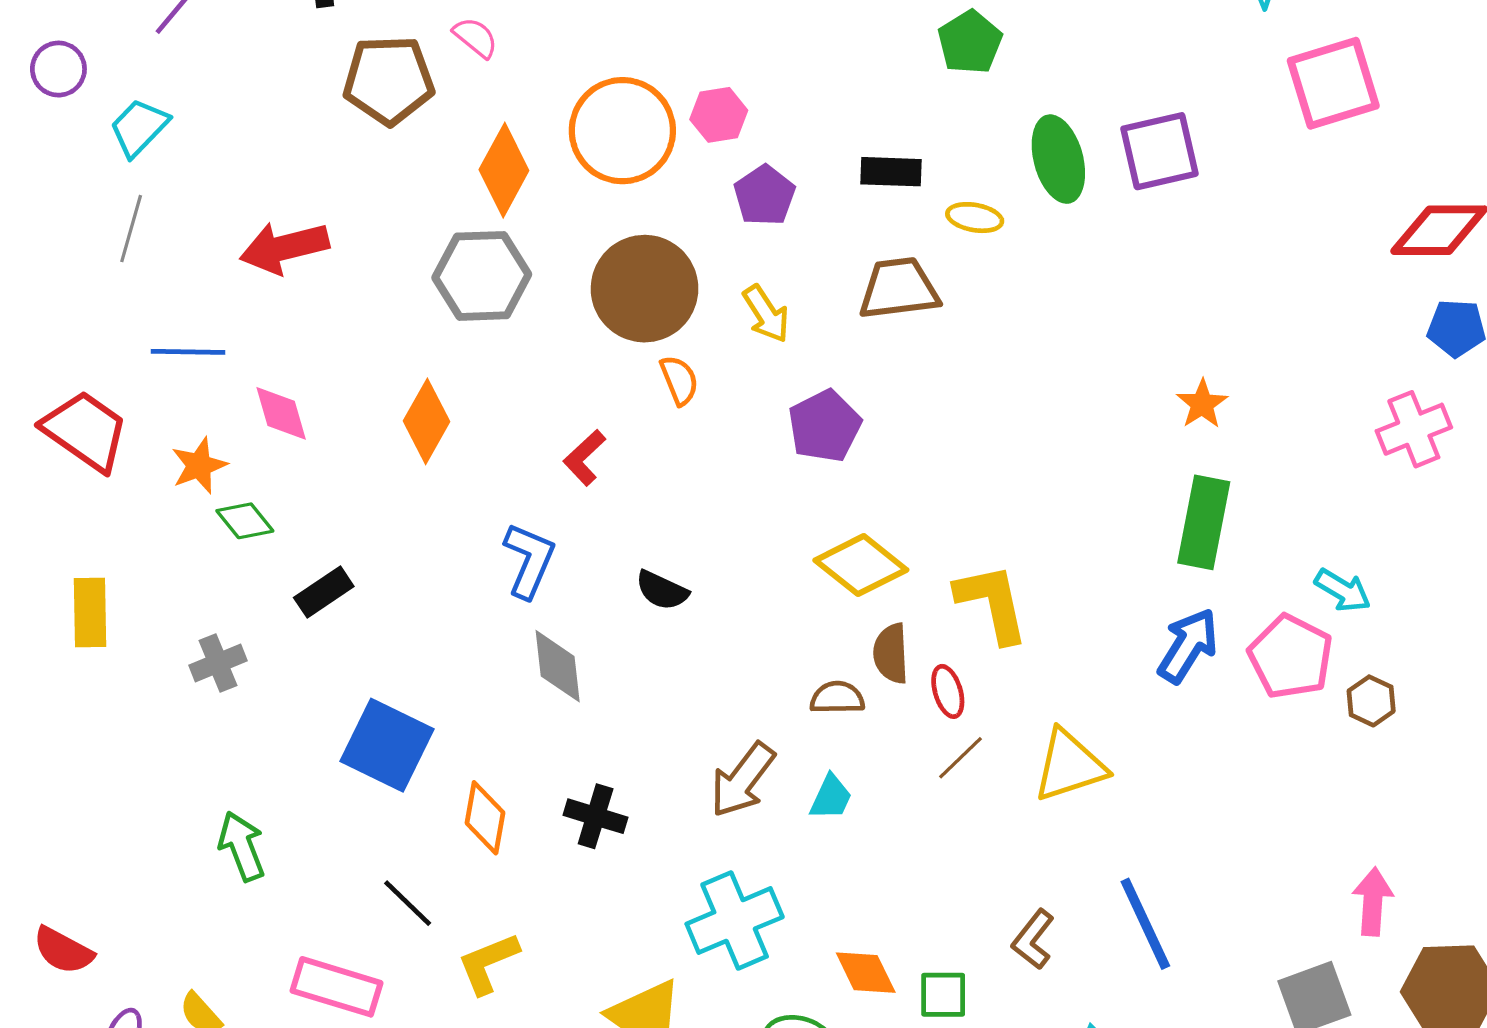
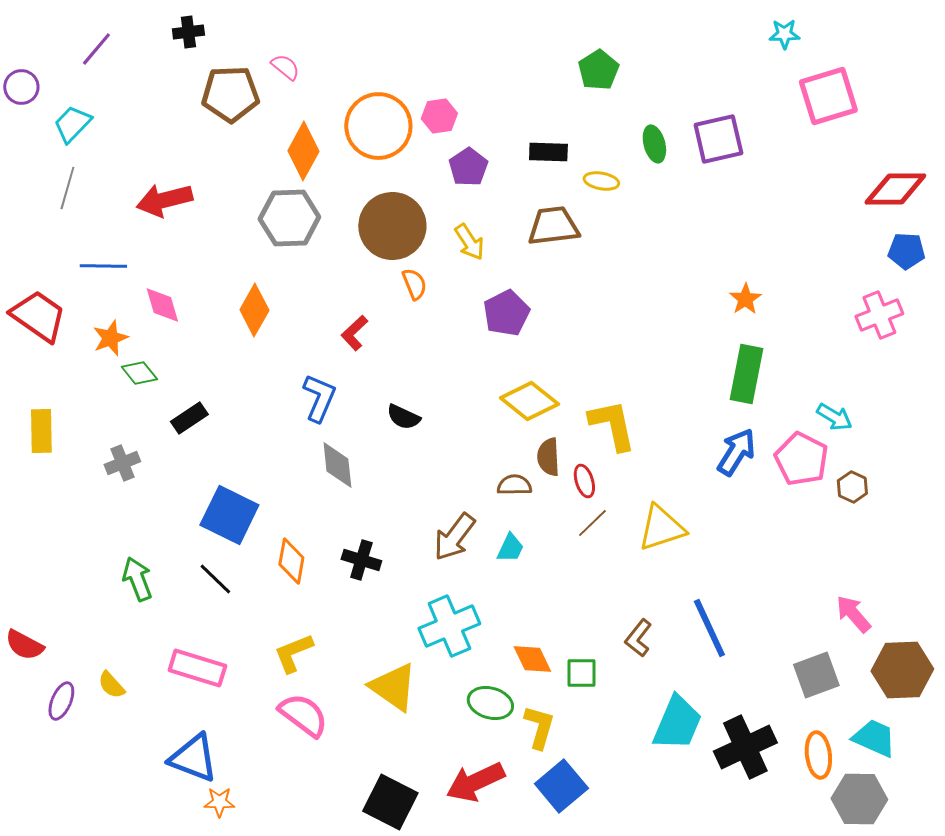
green ellipse: (1058, 159) -> (654, 144), size x0.7
pink arrow: (1373, 902) -> (853, 614), turned -45
black line: (408, 903) -> (215, 579), moved

